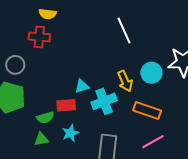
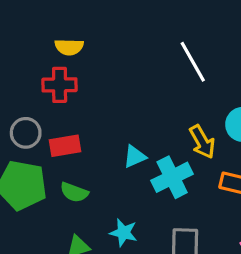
red rectangle: (66, 105) -> (65, 146), moved
green semicircle: (45, 118) -> (74, 192), moved, turned 42
cyan star: (70, 133) -> (124, 233), turned -30

